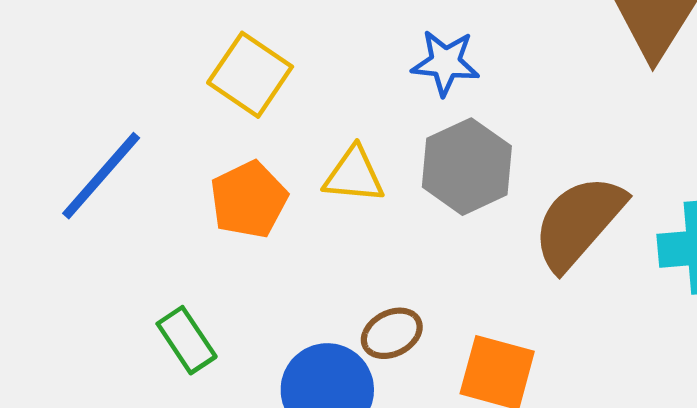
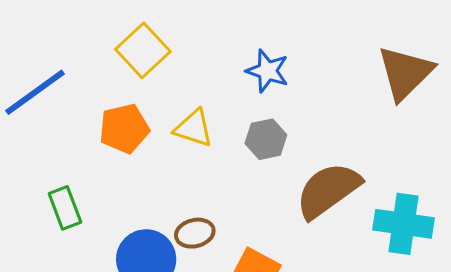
gray hexagon: (467, 167) -> (266, 139), size x0.7

